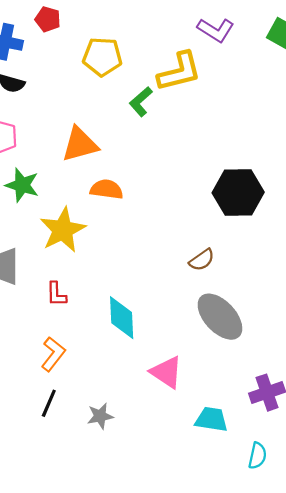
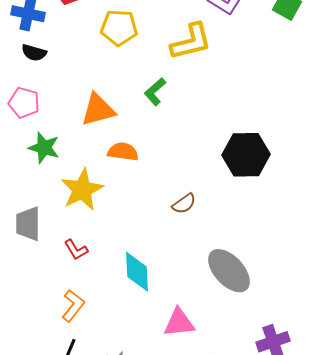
green L-shape: (141, 102) -> (155, 92), moved
brown semicircle: (202, 260) -> (184, 204), moved
red L-shape: (56, 294) -> (76, 250), turned -30
pink triangle: (166, 372) -> (179, 323), turned -40

